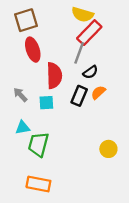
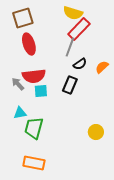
red semicircle: (54, 76) -> (34, 76), moved, turned 85
orange semicircle: (98, 92) -> (102, 67), moved

